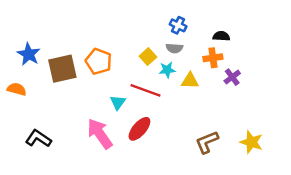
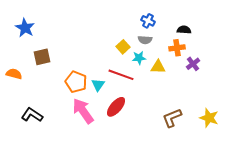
blue star: (29, 54) -> (25, 28), moved
orange pentagon: (99, 61) -> (76, 82), moved
brown square: (62, 69) -> (42, 57), moved, size x0.7

